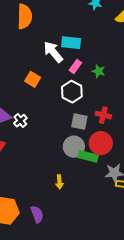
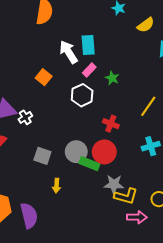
cyan rectangle: (71, 43) -> (88, 45), turned 72
gray square: (79, 122) -> (42, 156), moved
purple semicircle: (37, 214) -> (29, 216), size x1.4

